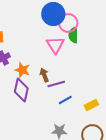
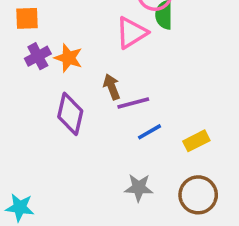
pink triangle: (55, 45) -> (131, 33), turned 30
orange star: (22, 70) -> (68, 58), moved

